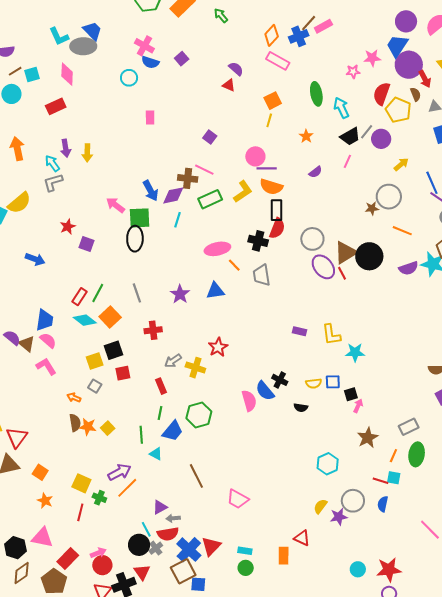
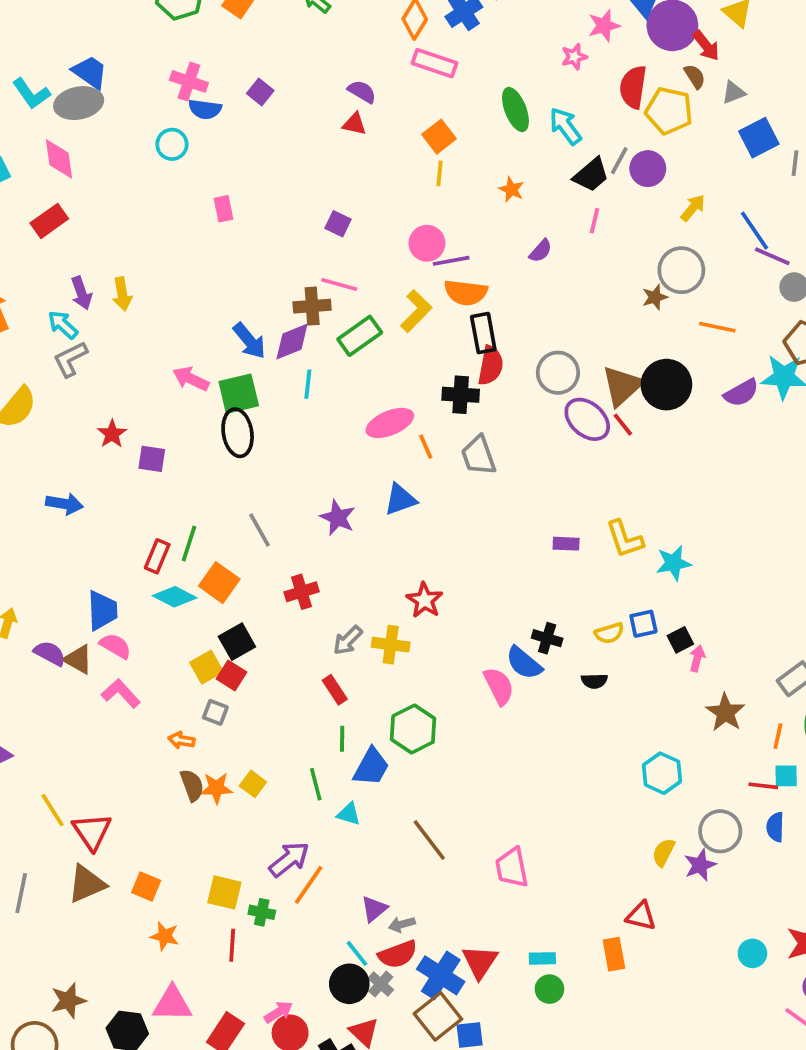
orange line: (234, 265) -> (426, 447), turned 32
red square: (123, 373) -> (232, 675), moved, turned -35
pink trapezoid: (238, 499) -> (512, 868), turned 60

